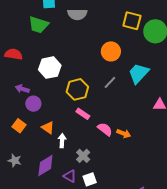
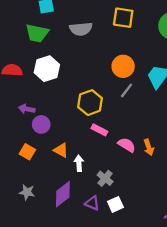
gray semicircle: (77, 14) -> (81, 29), moved
yellow square: (132, 21) -> (123, 18), moved
orange circle: (111, 51) -> (123, 66), moved
white hexagon: (50, 68) -> (47, 69), moved
orange arrow: (124, 133) -> (149, 147), turned 56

